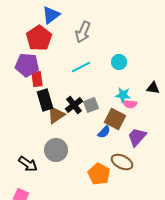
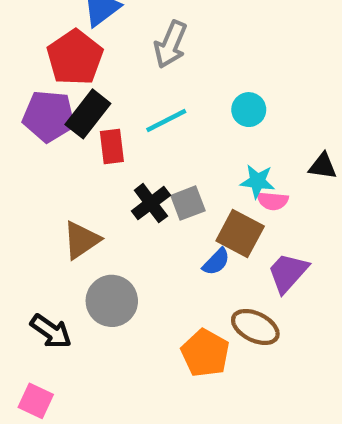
red rectangle: (37, 79) -> (112, 147), moved
black rectangle: (45, 100) -> (88, 114), moved, turned 55
brown triangle: (56, 115) -> (81, 240), moved

